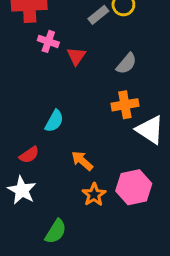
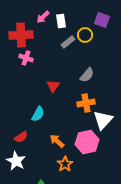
pink cross: (48, 41) -> (26, 58), moved
red triangle: (76, 56) -> (53, 86), moved
white triangle: (150, 130) -> (103, 120), turned 40
pink hexagon: (134, 187) -> (87, 142), moved

